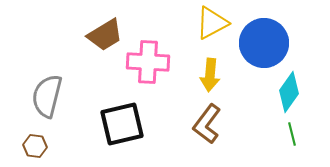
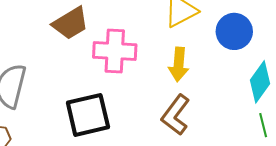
blue circle: (264, 43) -> (234, 31), size x0.7

